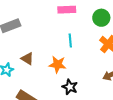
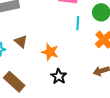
cyan line: (70, 40) -> (78, 23), moved

